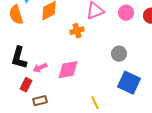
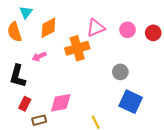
orange cross: (77, 31) -> (77, 48), size x1.6
pink arrow: (40, 68) -> (39, 56), moved
pink diamond: (68, 70) -> (61, 103), moved

